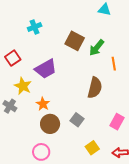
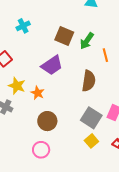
purple trapezoid: (46, 69) -> (52, 65), moved
orange star: (43, 104) -> (38, 93), moved
gray square: (77, 120) -> (91, 118), moved, size x1.5

